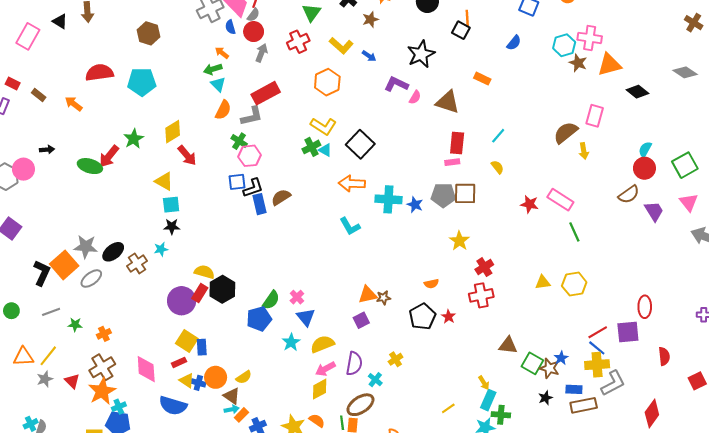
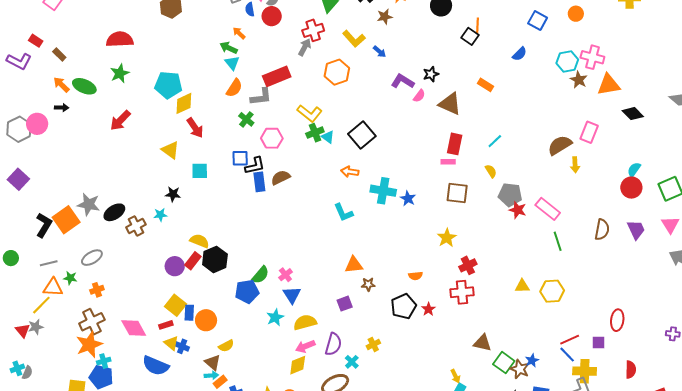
gray arrow: (261, 53) -> (305, 47), moved
black star: (421, 54) -> (431, 74), moved, size x0.6
green arrow: (213, 69) -> (229, 48), turned 36
cyan pentagon: (142, 82) -> (168, 85), moved
orange arrow: (74, 104) -> (61, 85), moved
yellow L-shape: (323, 126) -> (310, 113), moved
green star: (134, 139) -> (120, 73), moved
pink hexagon: (250, 156) -> (272, 138), moved
green ellipse: (90, 166) -> (84, 86), moved
orange arrow: (352, 183) -> (350, 172), size x0.7
brown semicircle: (629, 194) -> (602, 230), moved, turned -50
gray pentagon: (443, 195) -> (510, 195), moved
cyan square: (171, 205) -> (200, 171), moved
gray ellipse: (91, 278) -> (92, 258), moved
orange triangle: (368, 295) -> (354, 265), moved
purple circle: (182, 301) -> (175, 266), size x0.7
purple square: (628, 332) -> (599, 343), size x0.6
orange triangle: (23, 357) -> (53, 287), moved
yellow cross: (597, 365) -> (585, 371), moved
pink diamond: (146, 369) -> (134, 328), turned -32
orange circle: (216, 377) -> (206, 320), moved
red triangle: (72, 381) -> (23, 330), moved

